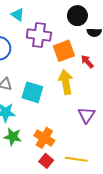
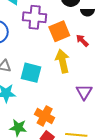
green star: (13, 137) -> (18, 128), moved

